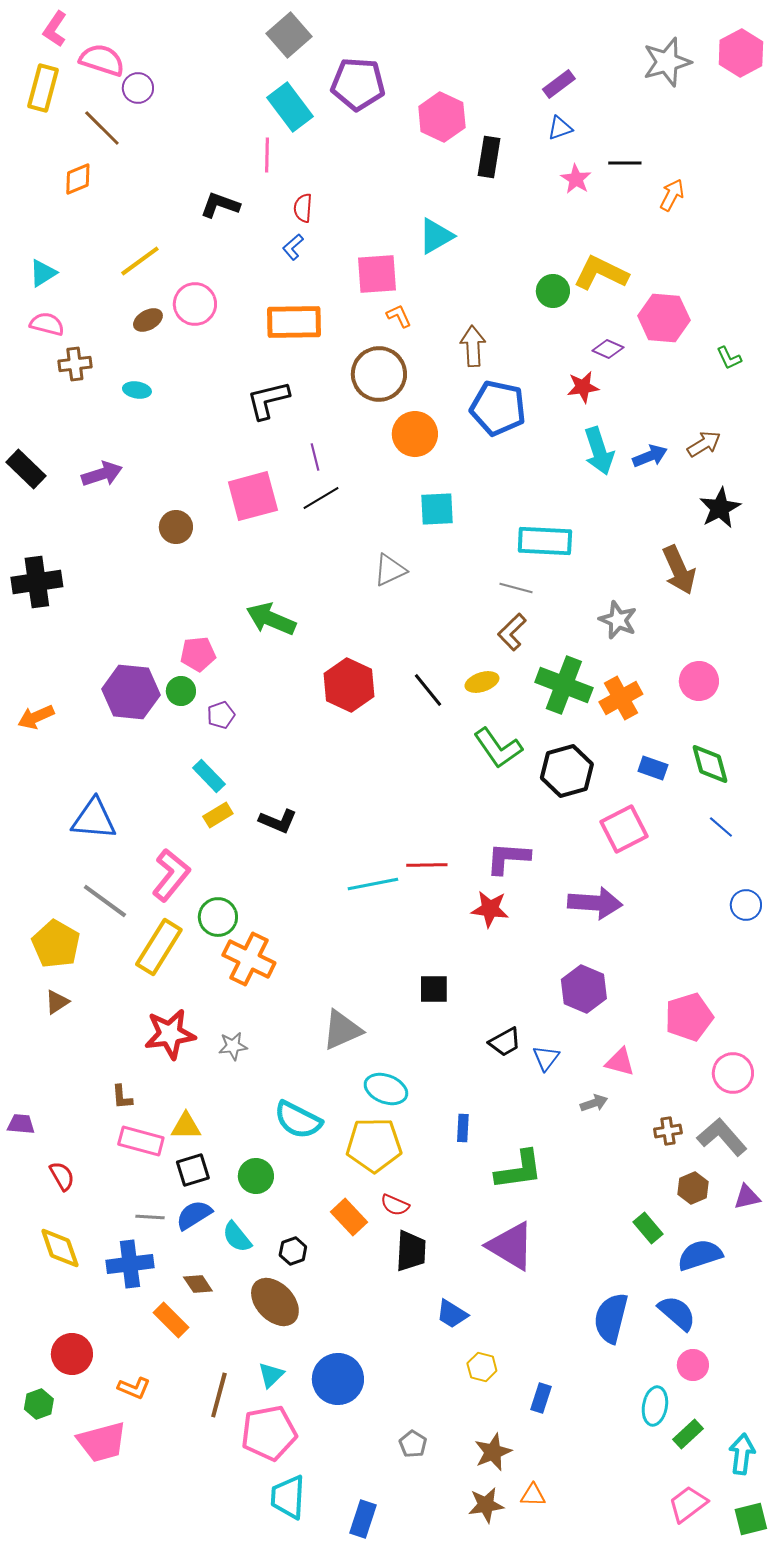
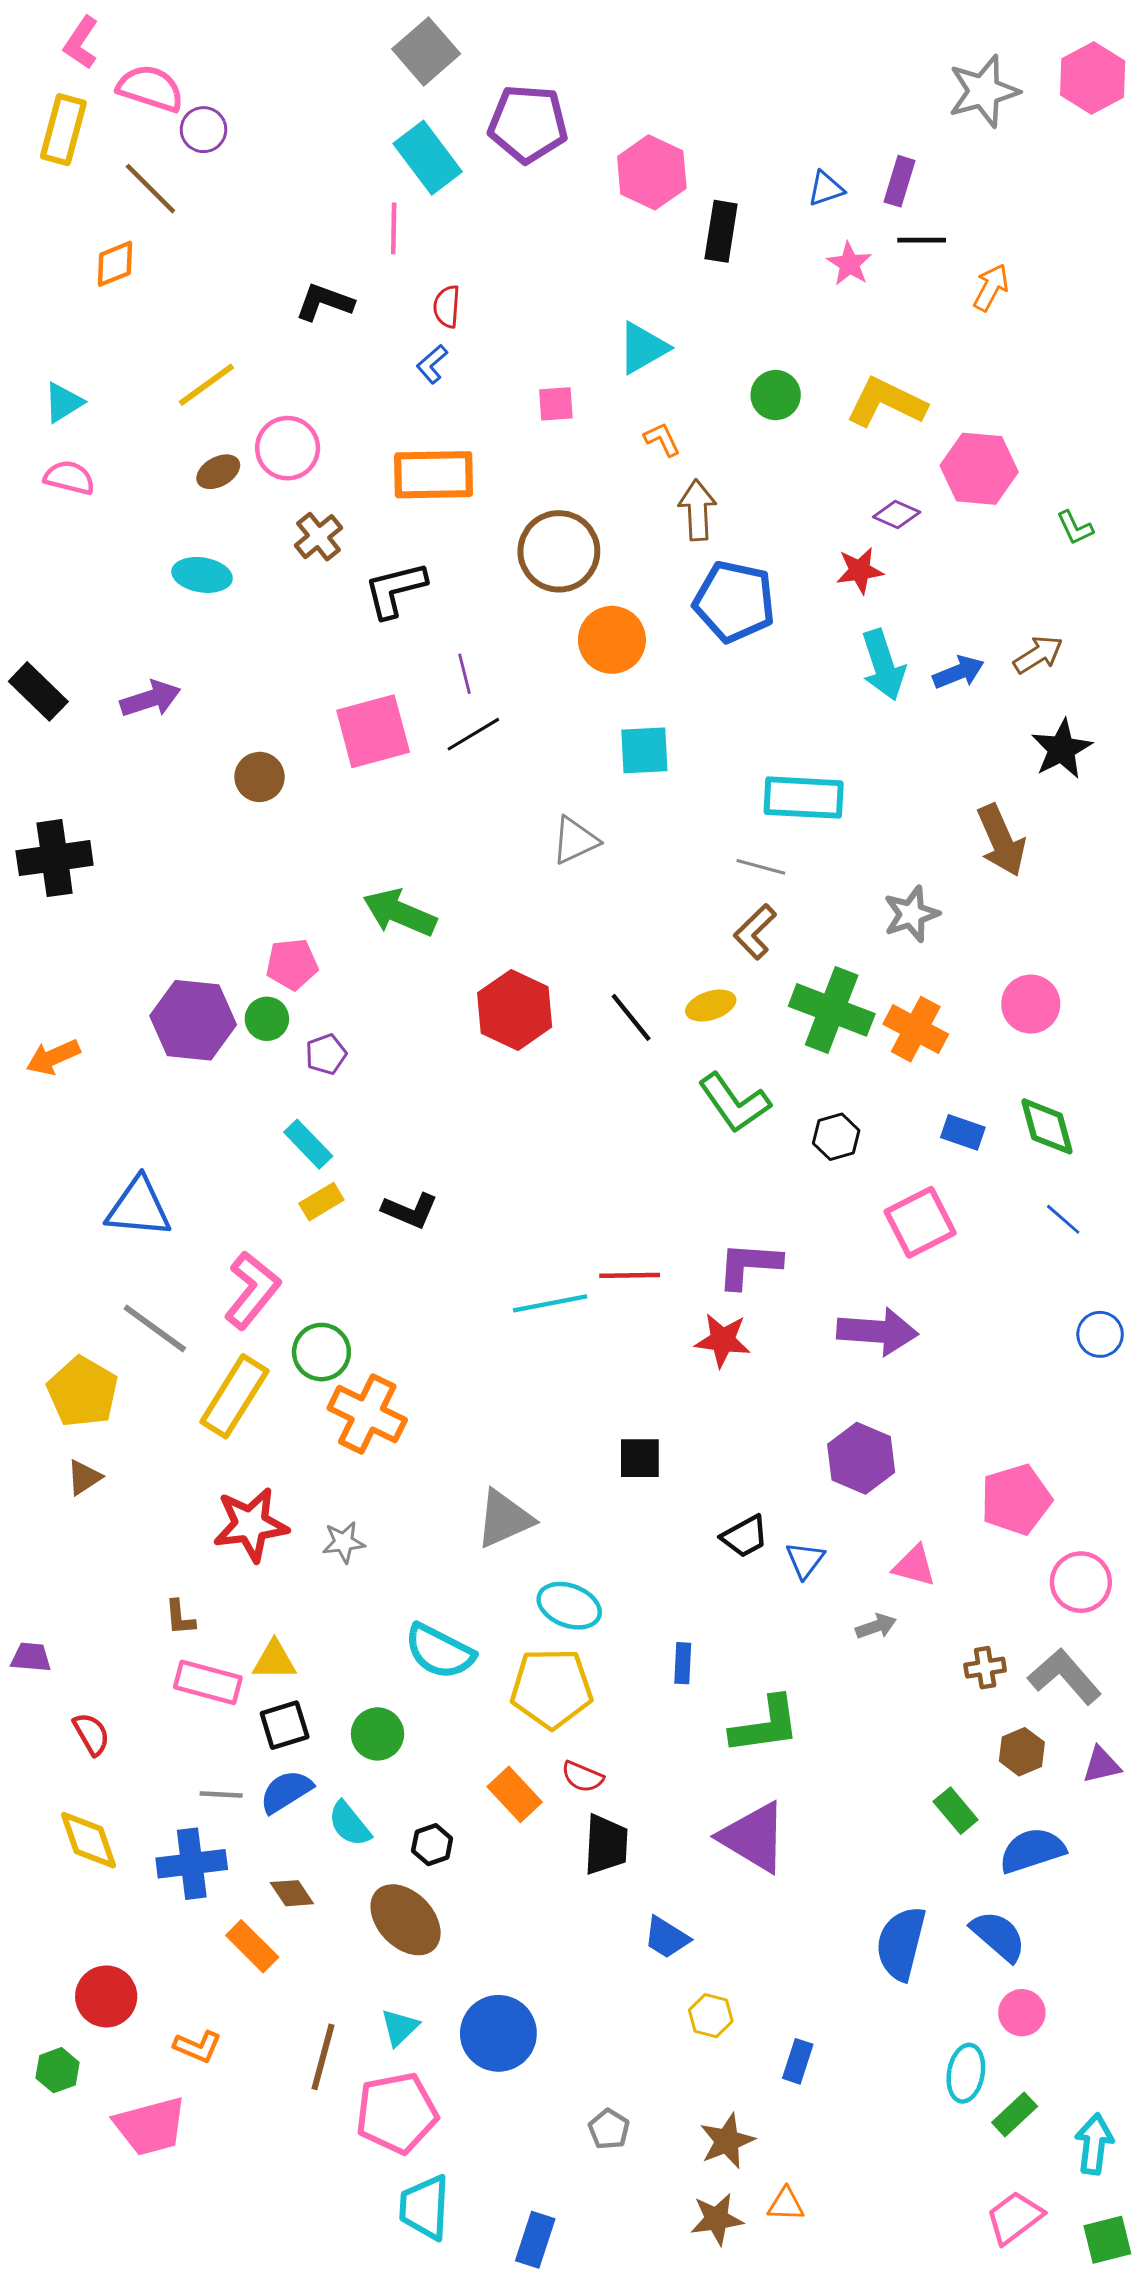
purple rectangle: (559, 84) -> (899, 181), moved, turned -36
pink square: (377, 274) -> (556, 404), size x0.6
green circle: (553, 291) -> (776, 395), moved
orange L-shape: (399, 316) -> (662, 439), moved
brown cross: (75, 364) -> (319, 537), moved, turned -32
cyan ellipse: (137, 390) -> (202, 575), size x1.4
gray star: (618, 620) -> (911, 914), turned 30
orange cross: (621, 698) -> (916, 1029), turned -33
black hexagon: (567, 771) -> (836, 1137), size x0.6

